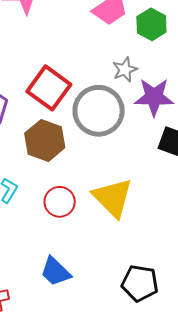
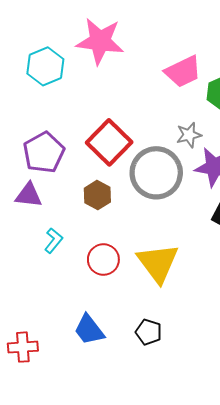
brown hexagon: (45, 140) -> (97, 195), size x0.7
black pentagon: (140, 283) -> (149, 332), moved, size x0.7

